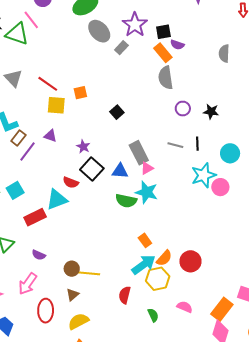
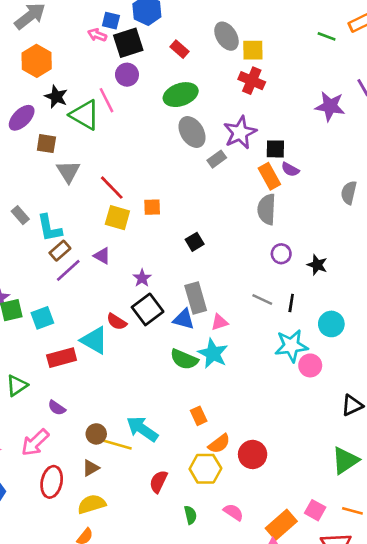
gray rectangle: (139, 153) -> (196, 298), moved
cyan triangle: (57, 200) -> (94, 340), turned 40
cyan arrow: (144, 265) -> (142, 429), moved, turned -120

